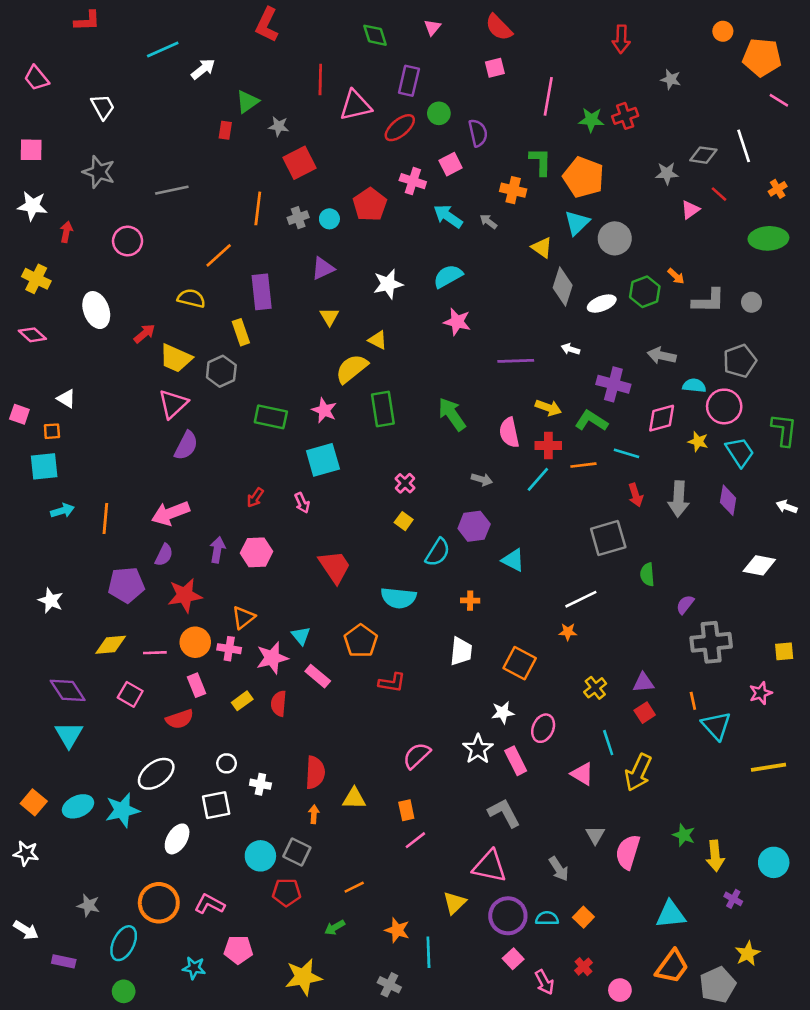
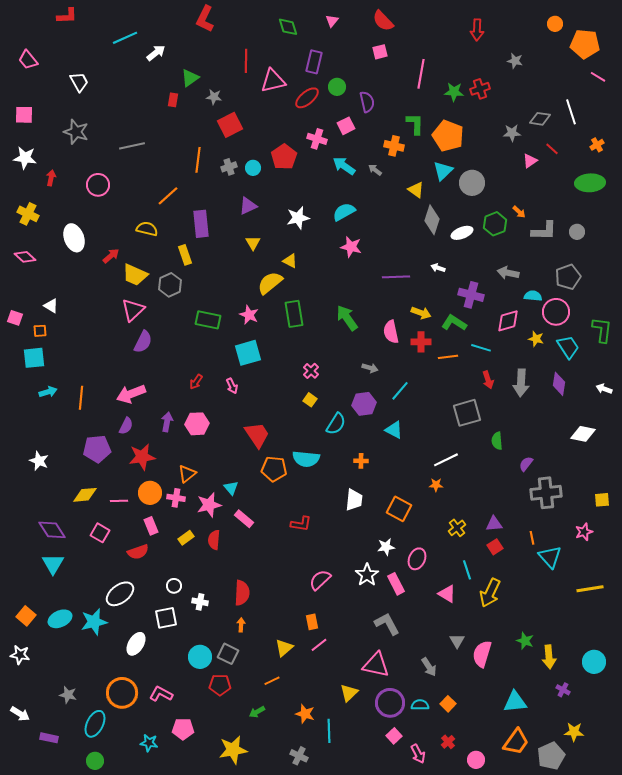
cyan line: (538, 479) -> (400, 391), moved
orange pentagon: (361, 641) -> (274, 469), moved, turned -30
yellow triangle: (354, 799) -> (284, 648), moved, turned -42
yellow star: (748, 954) -> (574, 732), turned 30

